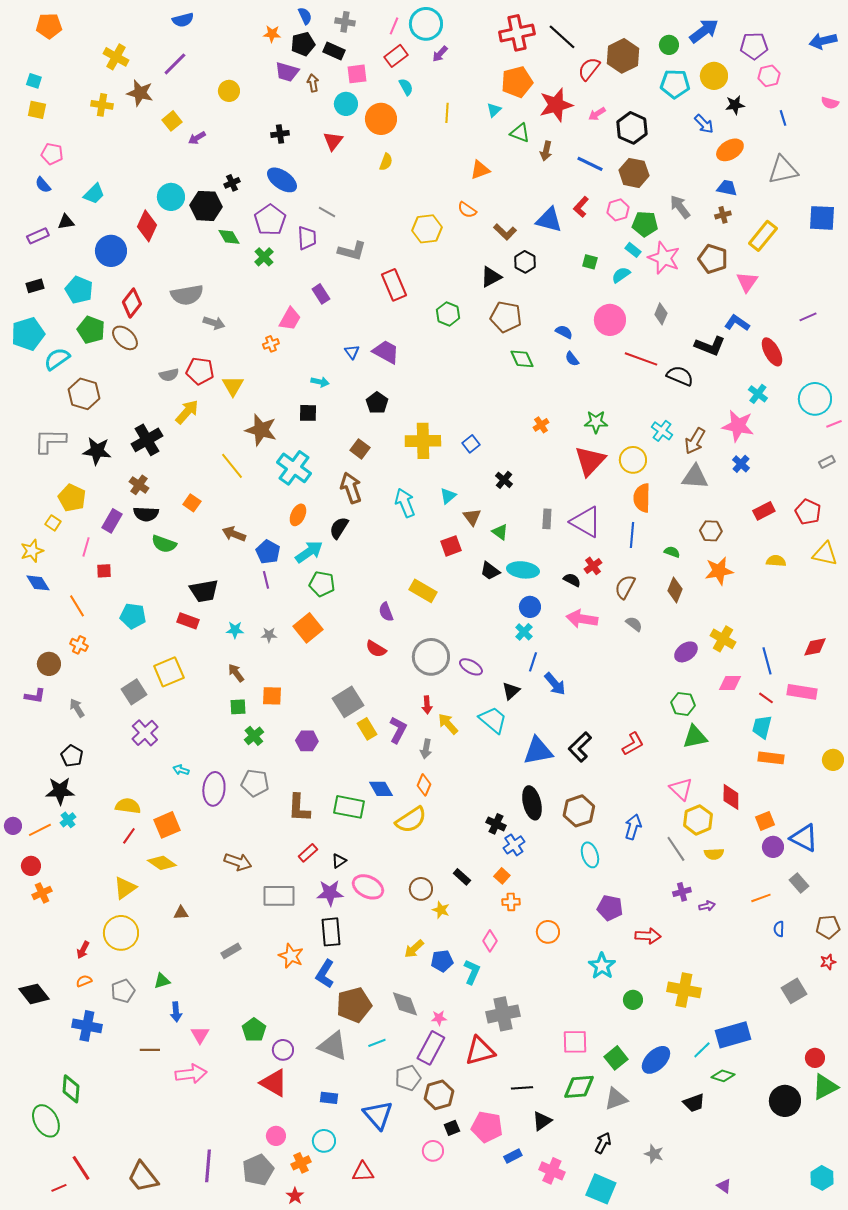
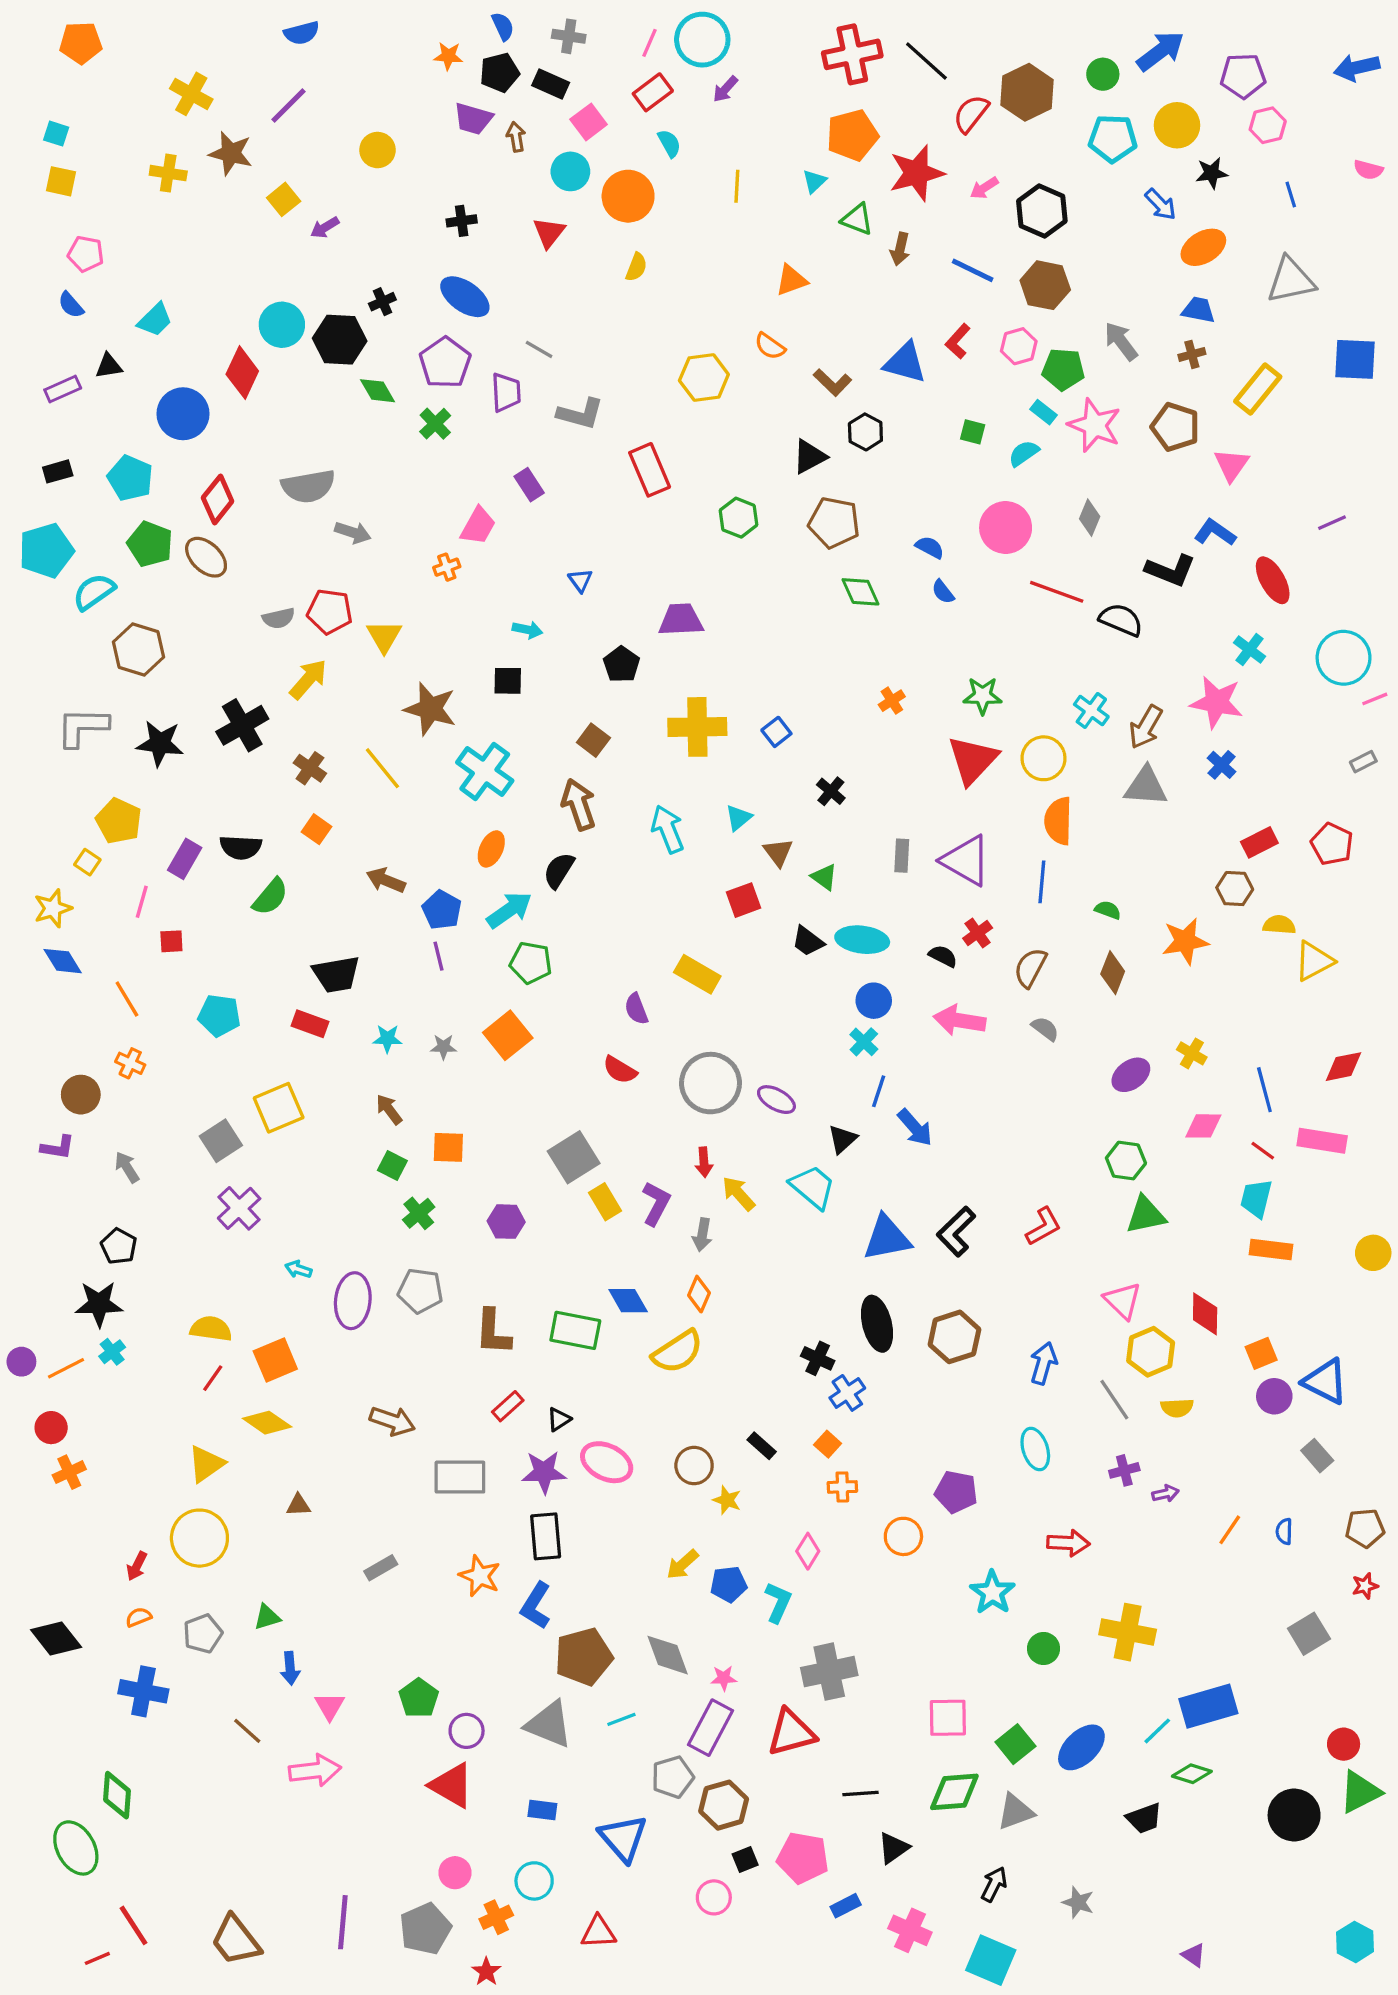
pink square: (357, 74) -> (589, 122), turned -30
purple trapezoid: (386, 352) -> (681, 620), moved, turned -32
brown cross: (139, 485) -> (310, 768), moved
brown hexagon: (711, 531) -> (1235, 889), moved
green semicircle: (164, 544) -> (270, 897), turned -70
yellow triangle: (825, 554) -> (1314, 961), moved, turned -40
yellow cross: (723, 639) -> (1192, 1053), size x0.7
green square: (238, 707) -> (392, 1165), turned 30
cyan ellipse: (590, 855) -> (1035, 1449), moved
orange line: (761, 898) -> (1230, 1530), moved, turned -36
purple pentagon: (610, 908) -> (956, 1492), moved
brown line: (150, 1050) -> (247, 1731), turned 42

